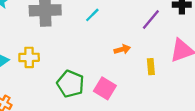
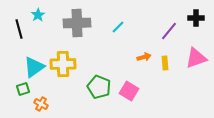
yellow cross: (29, 57) -> (63, 64), size x1.4
yellow rectangle: (151, 67) -> (165, 63), moved

